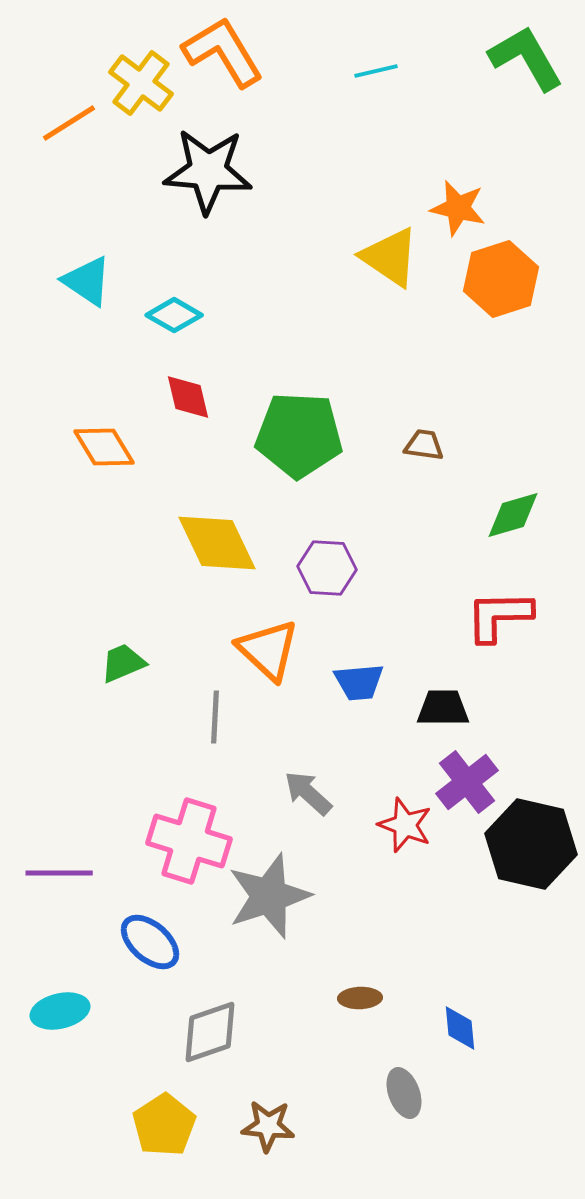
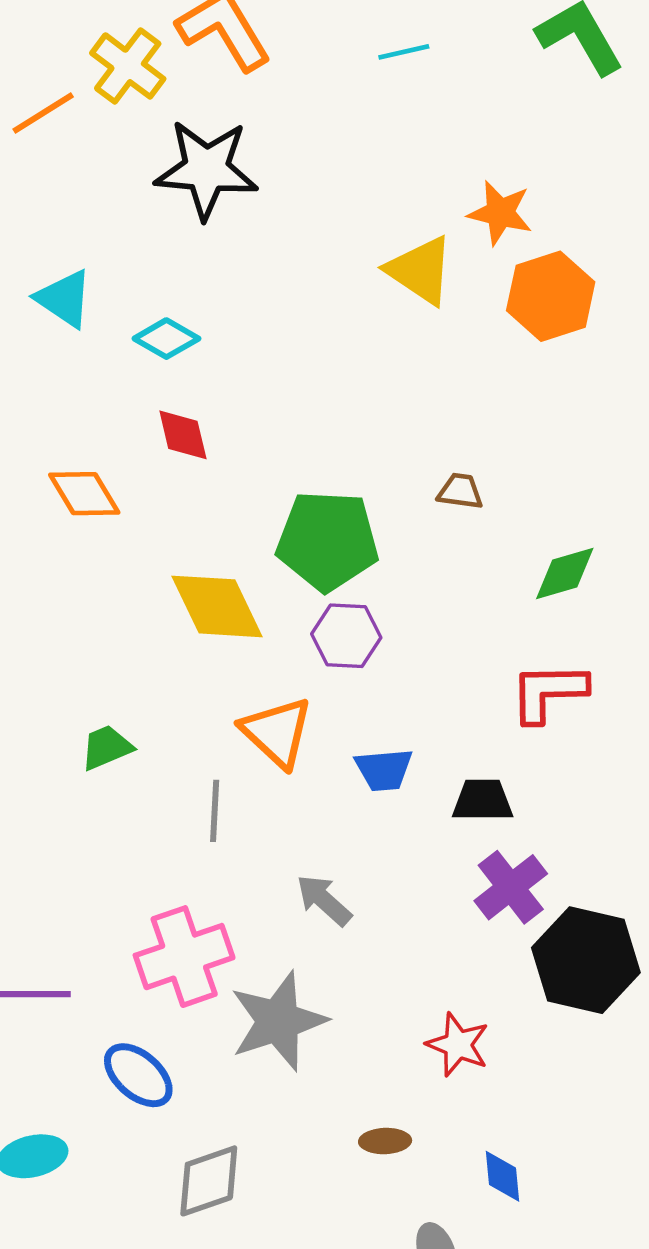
green pentagon: (299, 435) -> (327, 541), moved
red star: (405, 825) -> (458, 1045), moved
pink cross: (189, 841) -> (184, 957), turned -36

